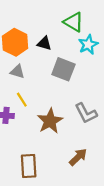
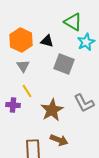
gray triangle: (17, 72) -> (23, 66), turned 40
brown arrow: (78, 157) -> (59, 140), moved, turned 66

